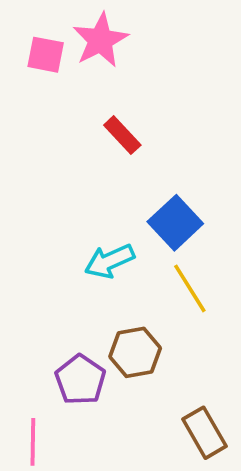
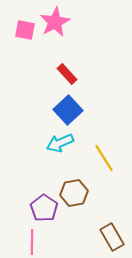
blue square: (175, 223) -> (68, 110), moved
pink line: (33, 442) -> (32, 242), moved

